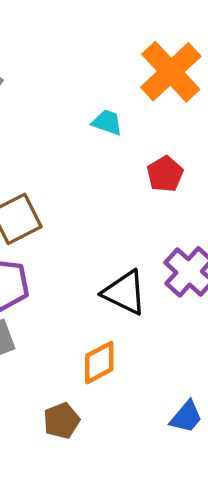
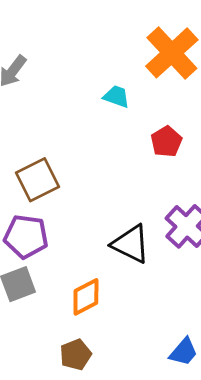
orange diamond: (99, 363) -> (86, 297), moved

